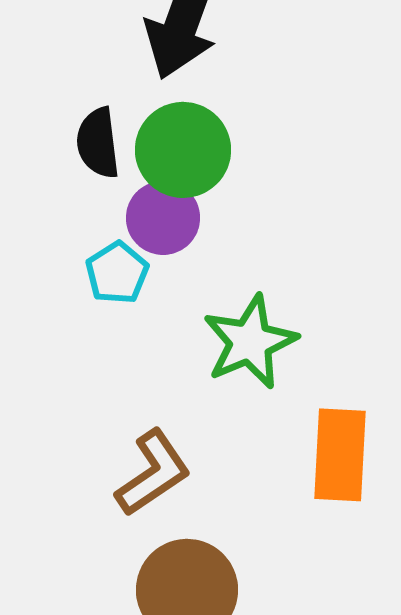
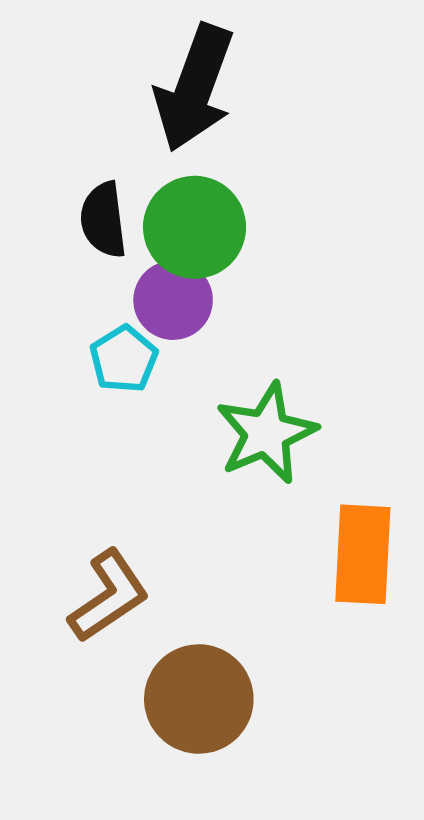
brown L-shape: (153, 473) -> (109, 596), moved

